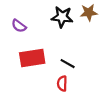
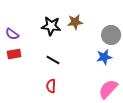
red rectangle: (32, 58) -> (14, 54), moved, size x0.6
black line: (68, 64) -> (53, 60), moved

